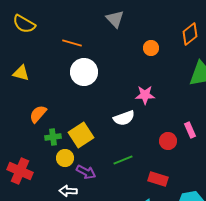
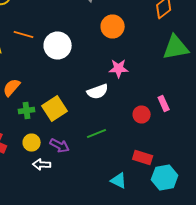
orange line: (72, 43) -> (24, 34), moved
orange circle: (151, 48) -> (113, 26), moved, size x1.5
yellow circle: (65, 158) -> (32, 142), moved
red rectangle: (158, 179) -> (143, 158), moved

